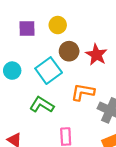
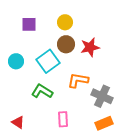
yellow circle: (58, 25) -> (65, 22), moved
red star: (96, 55) -> (90, 47), turned 30

